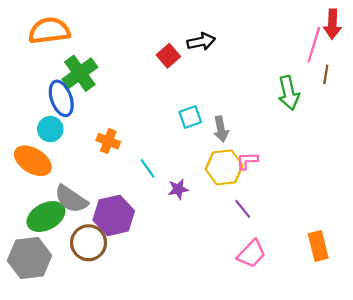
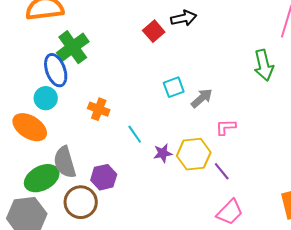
gray arrow: (221, 129) -> (202, 98), turned -120
yellow hexagon: (224, 167) -> (194, 154), moved
gray semicircle: (71, 199) -> (65, 162), turned 40
purple hexagon: (114, 215) -> (104, 177), size x0.7

